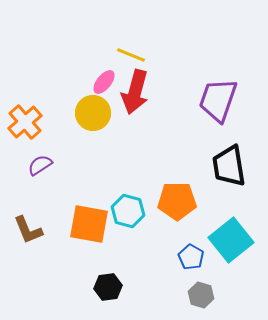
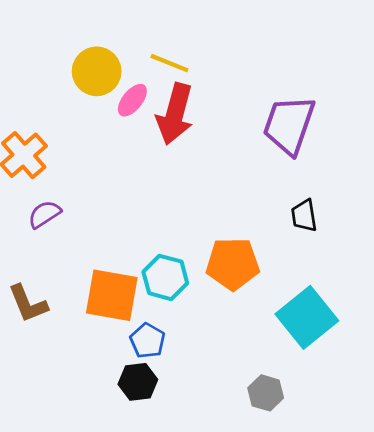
yellow circle: (93, 113) -> (97, 71), moved
black trapezoid: (229, 166) -> (304, 216), size x0.6
blue pentagon: (191, 257) -> (147, 341), moved

